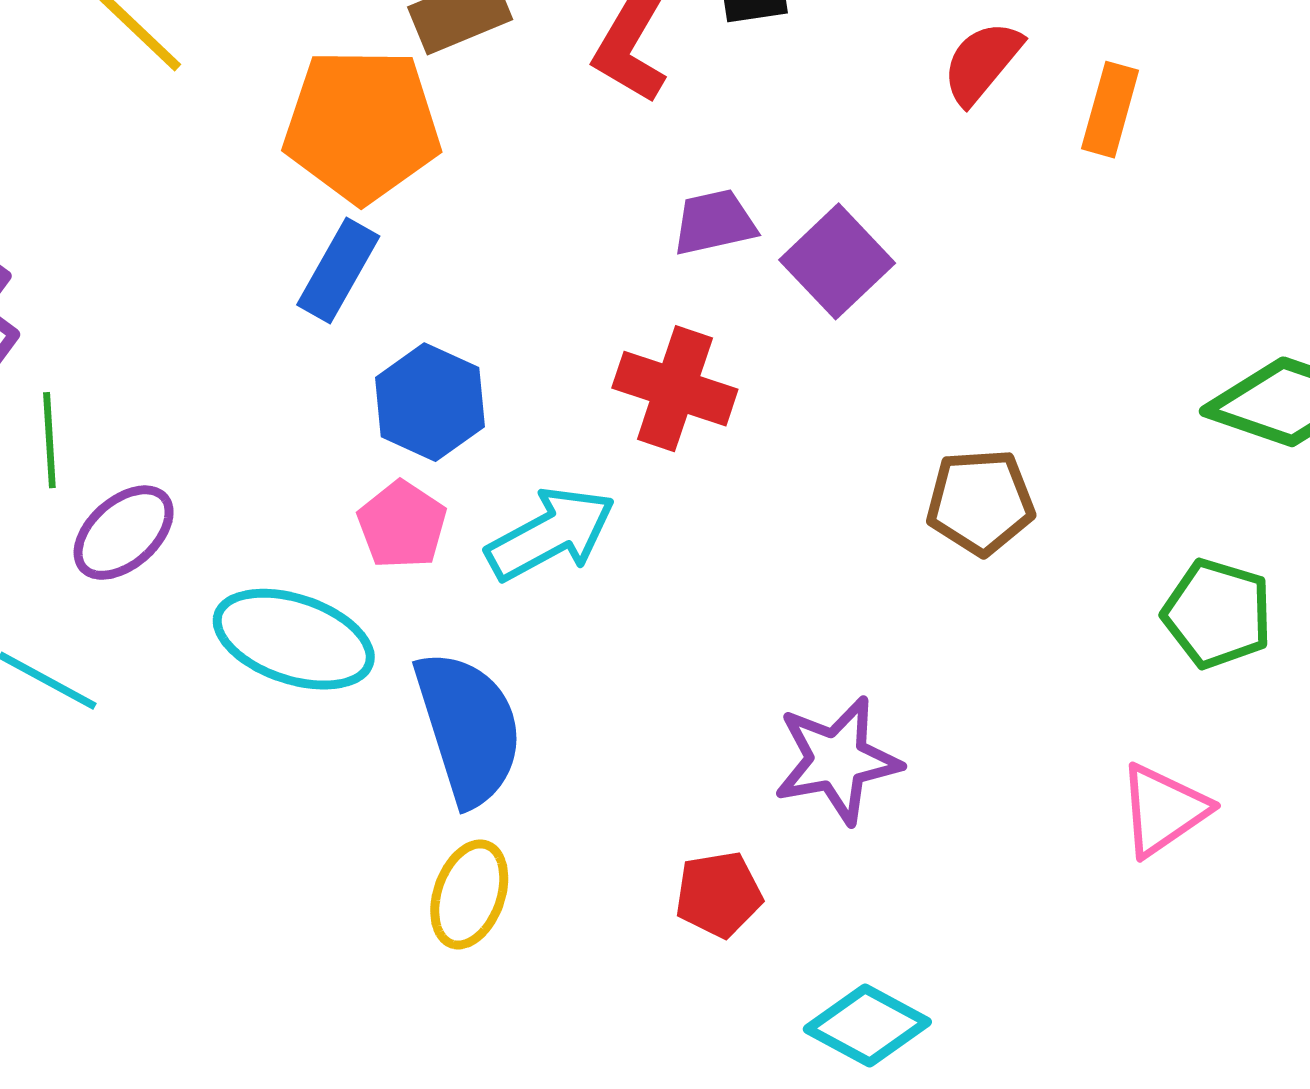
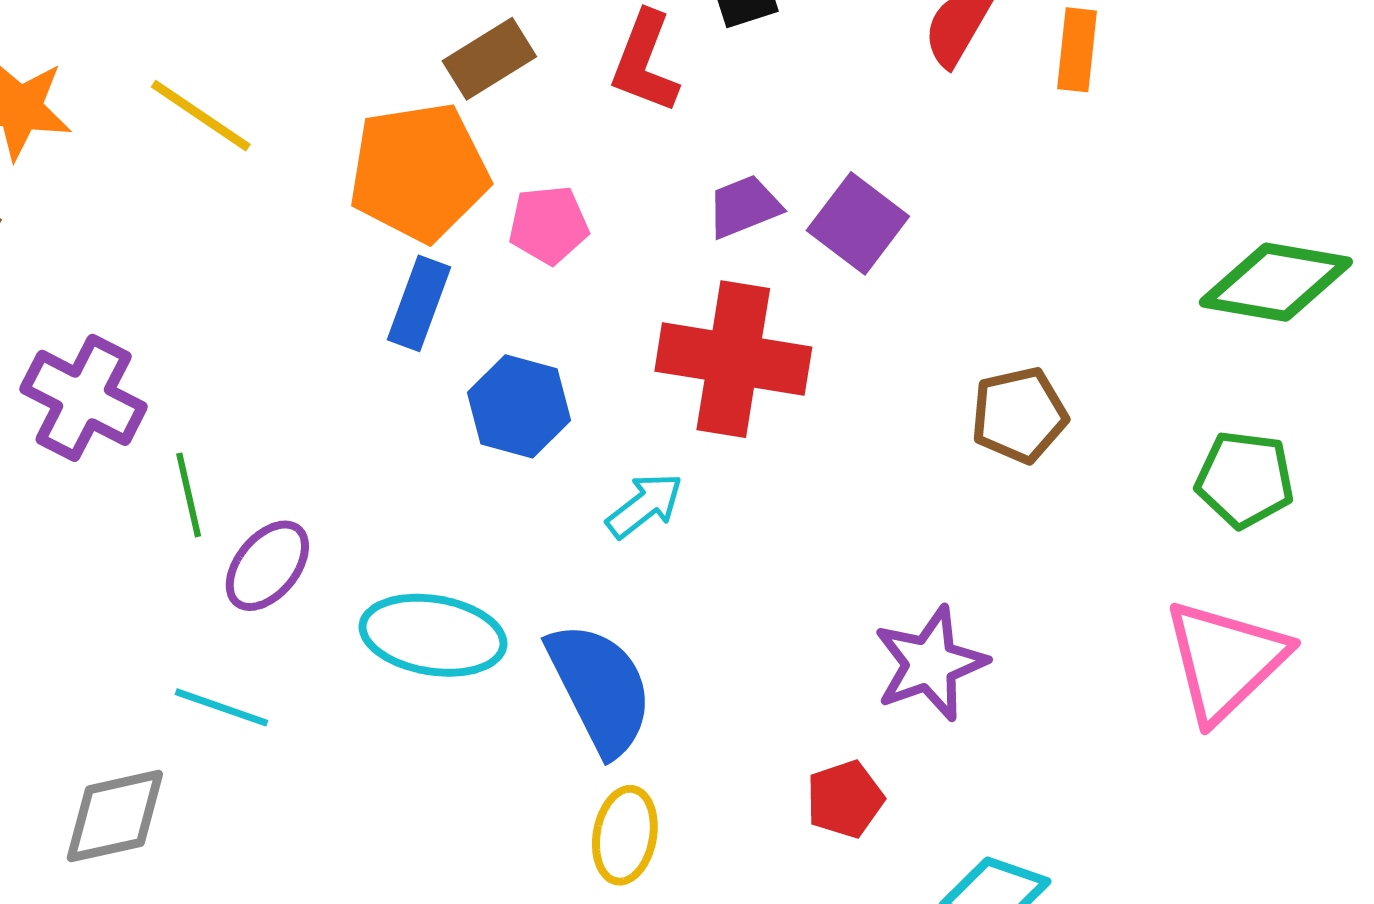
red cross: (675, 389) -> (733, 359), size x1.4
pink pentagon: (402, 525) -> (549, 225), moved, turned -30
cyan arrow: (551, 534) -> (645, 505), size x0.7
pink triangle: (1163, 810) -> (1225, 660), size x1.5

